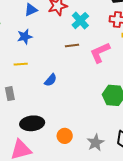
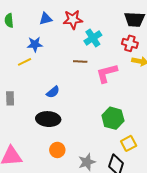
yellow line: (21, 64) -> (25, 62), moved, turned -32
black ellipse: (32, 123) -> (48, 119), moved

